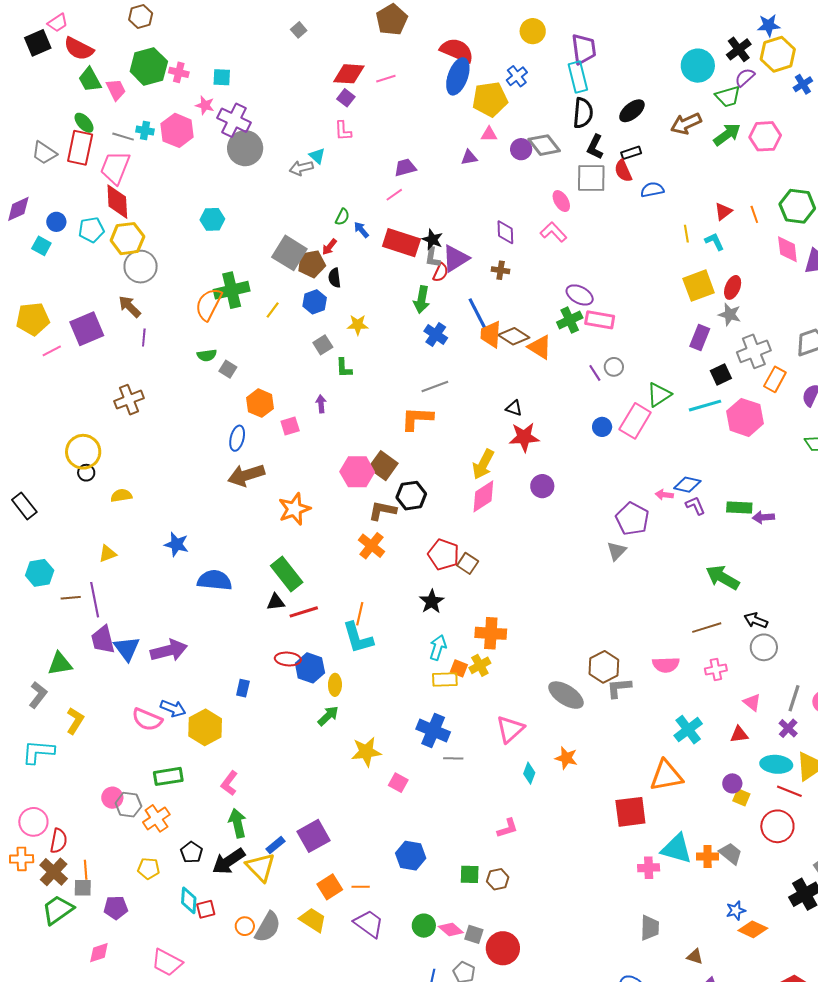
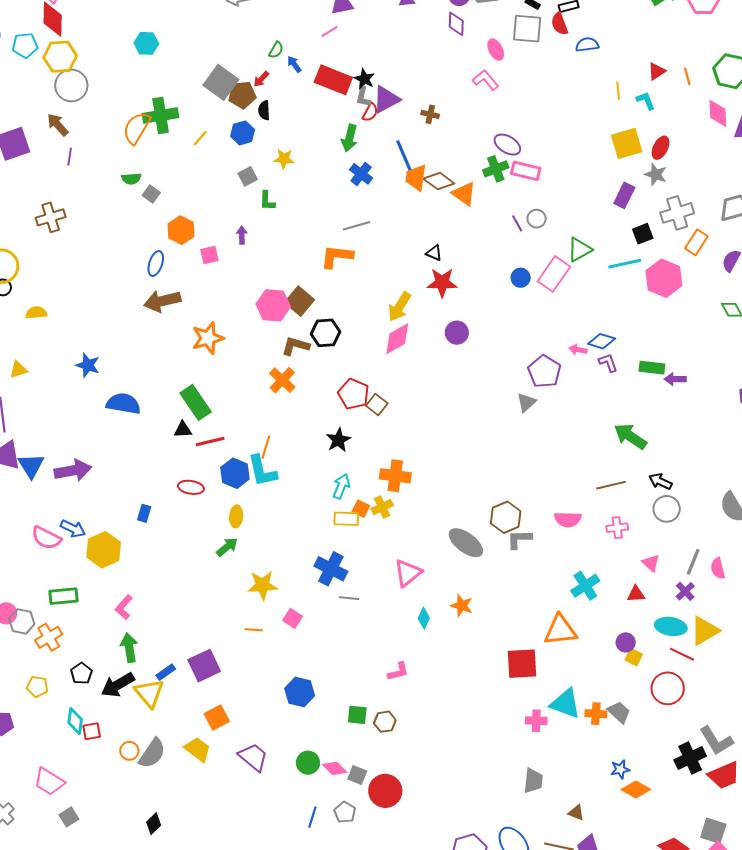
purple diamond: (505, 232) -> (456, 24), moved
blue hexagon: (310, 668) -> (235, 473), moved
orange line: (361, 887) -> (254, 630), moved

